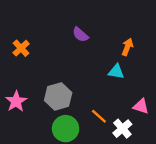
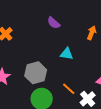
cyan triangle: (116, 72) -> (67, 54), moved

